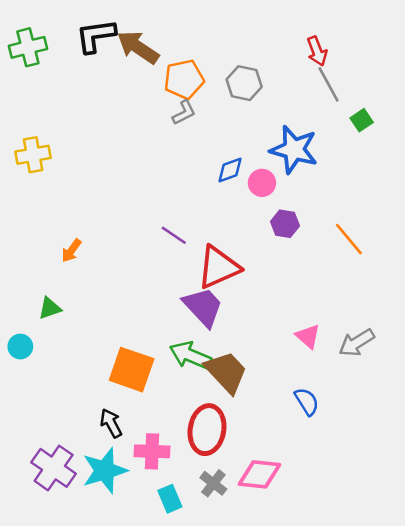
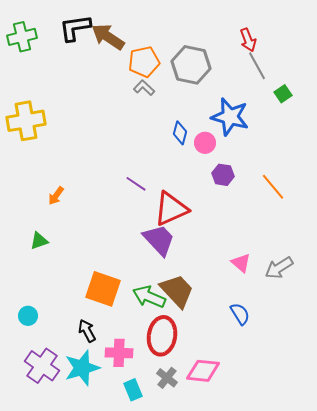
gray hexagon: (244, 83) -> (191, 65), size x1.4
gray L-shape: (184, 113) -> (144, 88), turned -110
yellow cross: (33, 155) -> (26, 121), size x1.4
blue diamond: (230, 170) -> (180, 133), turned -55
cyan circle: (20, 347) -> (28, 316), moved
green arrow: (190, 355) -> (149, 297), moved

